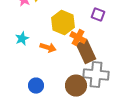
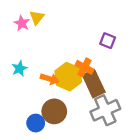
yellow hexagon: (63, 23) -> (68, 77), moved
gray cross: (96, 75) -> (105, 110), turned -30
brown circle: (76, 86) -> (54, 111), moved

